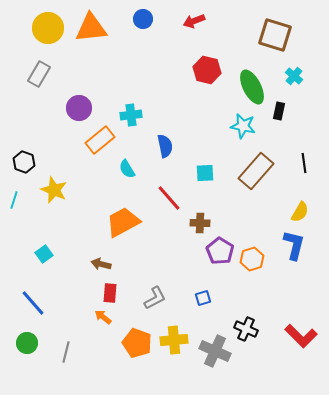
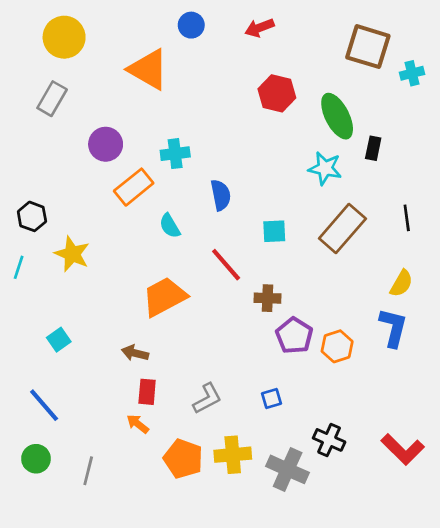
orange triangle: (91, 28) -> (148, 69), moved, turned 36
cyan cross: (294, 76) -> (412, 73), moved, turned 36

